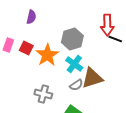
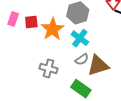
red square: (26, 48) -> (31, 22), turned -32
brown triangle: (92, 78) -> (98, 65), moved

